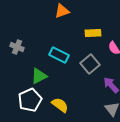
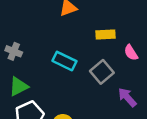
green triangle: (39, 76) -> (19, 86), moved

